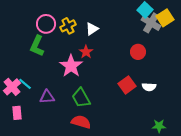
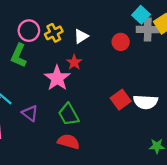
gray cross: (151, 23) -> (148, 29), turned -30
red circle: (138, 52) -> (121, 42), moved
white semicircle: (149, 87) -> (146, 102), size x1.5
purple triangle: (47, 97) -> (30, 113), turned 42

